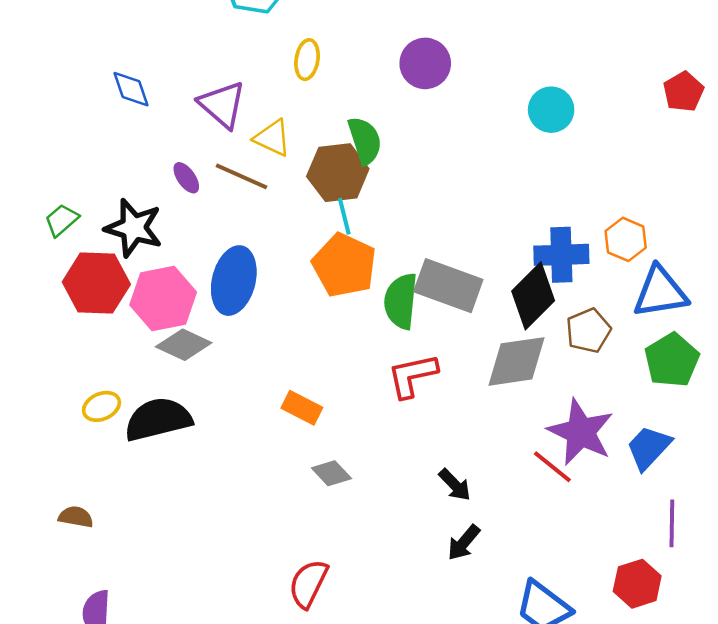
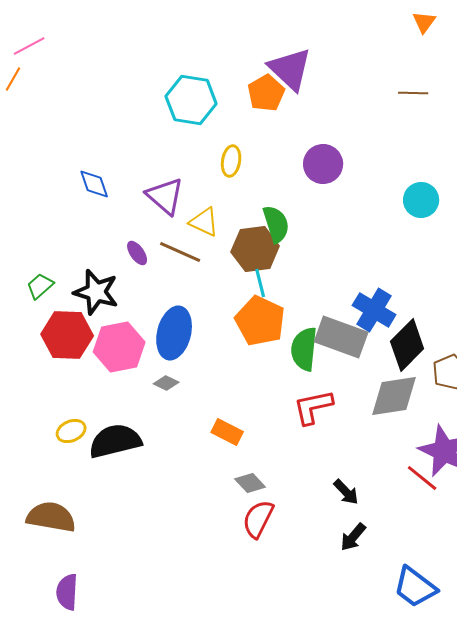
blue cross: (561, 255) -> (374, 310), moved, turned 33
gray diamond: (184, 345) -> (166, 383), moved, size x0.6
brown semicircle: (76, 517) -> (51, 517), size x1.8
red semicircle: (308, 584) -> (258, 519), moved

